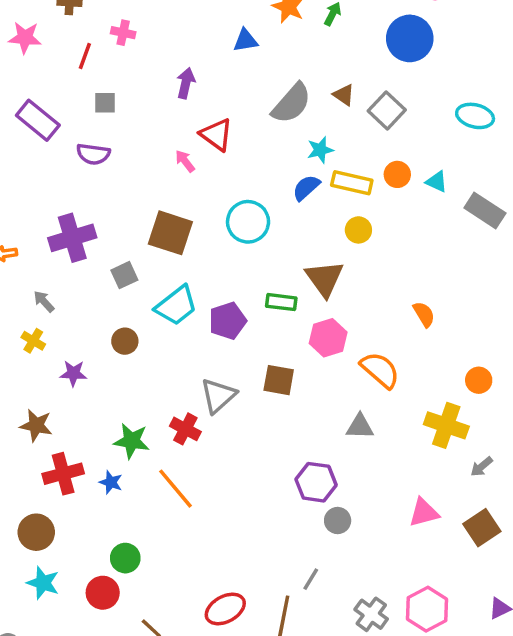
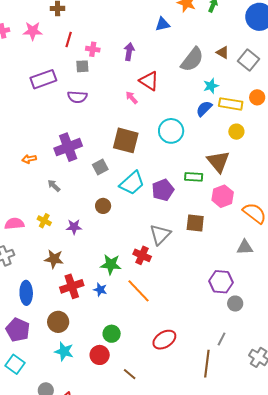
pink cross: (123, 33) -> (93, 49), moved
purple rectangle: (38, 120) -> (43, 79), turned -55
yellow cross: (33, 341) -> (44, 221), moved
red ellipse: (225, 609) -> (164, 340), moved

